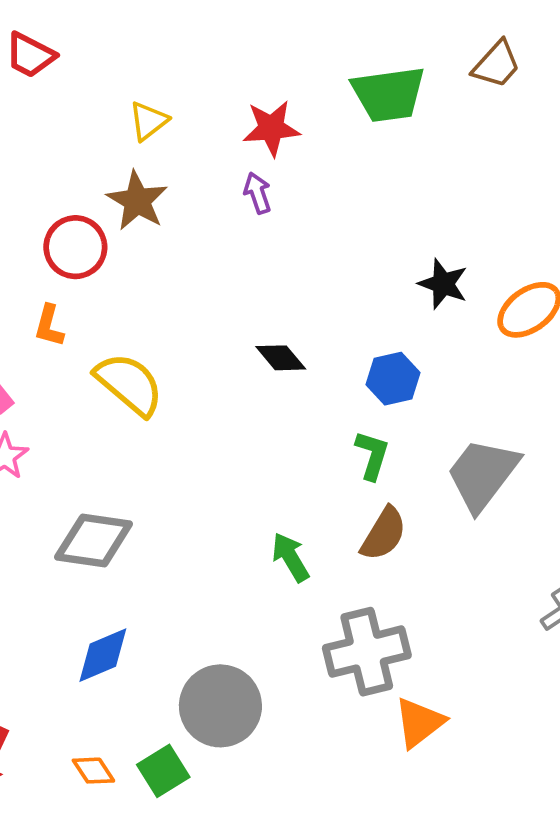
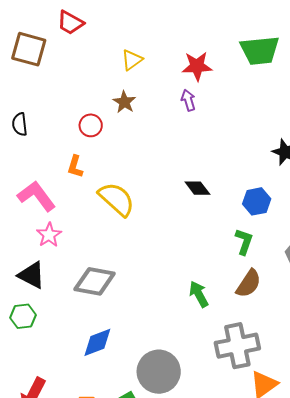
brown star: (137, 201) -> (124, 102), size x0.7
red circle: (75, 247) -> (91, 125), size x0.7

